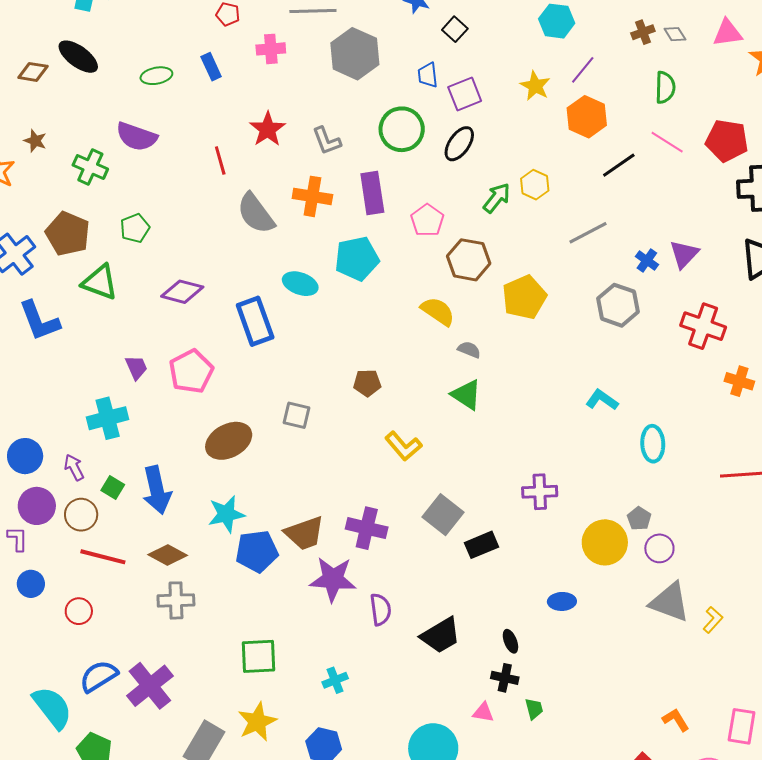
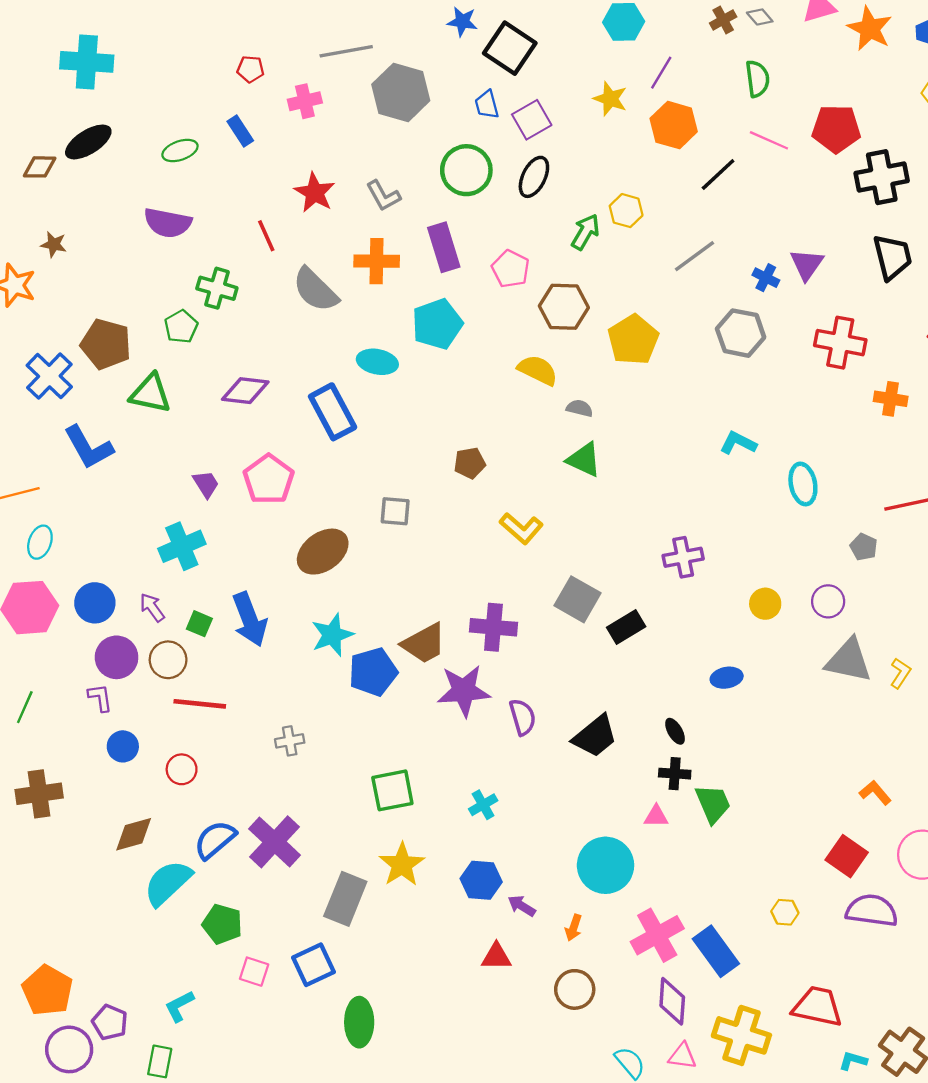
black square: (455, 29) -> (510, 48), size x1.8
black ellipse: (78, 57) -> (88, 142), turned -60
green cross: (90, 167) -> (217, 288), moved
gray pentagon: (639, 519) -> (864, 547), moved
yellow circle: (605, 542) -> (765, 604), size x0.6
brown diamond: (168, 555) -> (134, 834), moved, turned -36
gray cross: (176, 600) -> (290, 741), size x0.7
cyan semicircle: (52, 708) -> (168, 883), turned -87
green trapezoid: (534, 709) -> (713, 804), size x1.6

